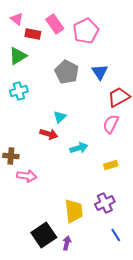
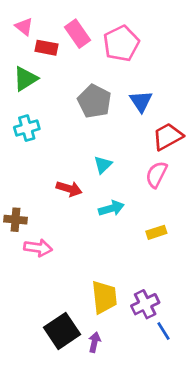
cyan triangle: (60, 117) -> (103, 165), moved
purple cross: (105, 203) -> (145, 304), moved

